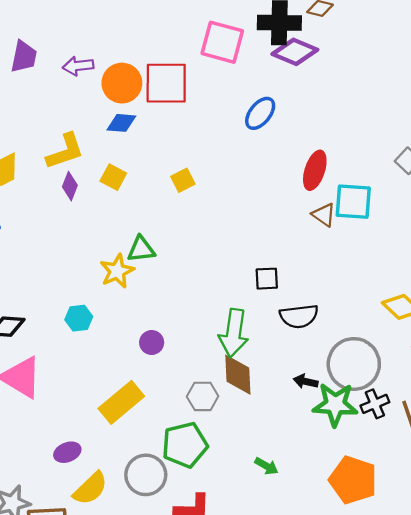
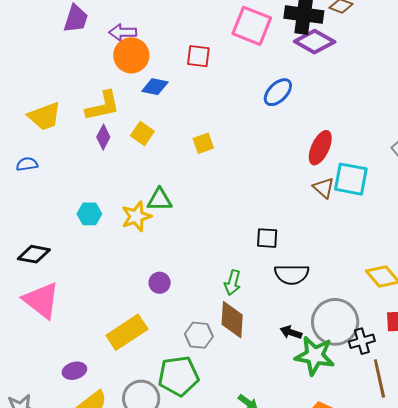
orange circle: (122, 83) -> (131, 55), moved
red square: (166, 83) -> (198, 56), size x0.6
cyan hexagon: (79, 318) -> (89, 214), moved
green arrow: (234, 333) -> (233, 283), size x0.6
black cross: (375, 404) -> (362, 341), moved

